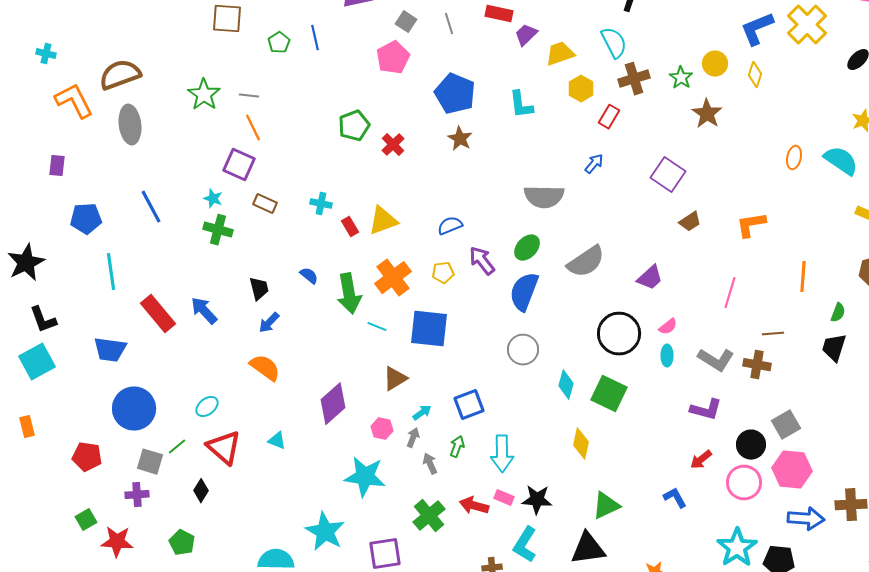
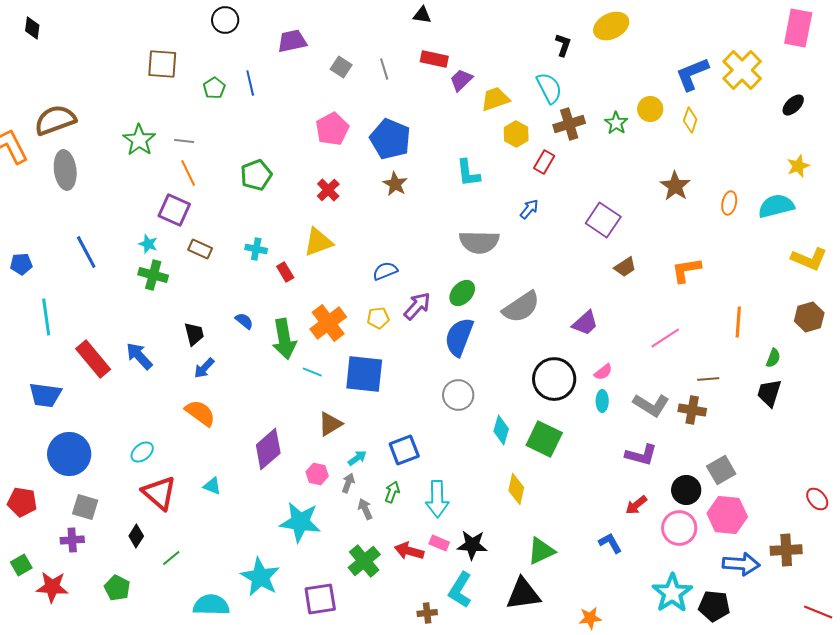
pink pentagon: (393, 58) -> (332, 129), moved
cyan L-shape: (521, 105) -> (468, 173), moved
brown star: (707, 114) -> (675, 186), moved
green pentagon: (354, 126) -> (256, 175), moved
cyan semicircle: (841, 161) -> (776, 206), turned -48
blue pentagon: (86, 219) -> (21, 264), size x0.7
yellow triangle: (383, 221) -> (318, 242), moved
purple arrow: (482, 261) -> (417, 306), turned 80
pink line: (730, 293) -> (665, 338), turned 40
green line: (177, 447) -> (171, 558), moved

